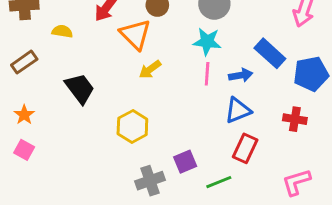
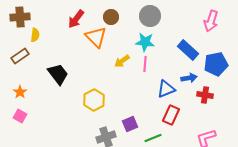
yellow semicircle: (62, 31) -> (35, 35), moved, turned 88
yellow arrow: (150, 69) -> (122, 61), moved
blue arrow: (241, 75) -> (189, 78), moved

